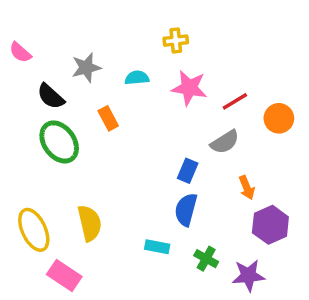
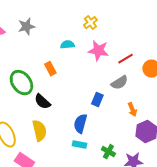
yellow cross: (176, 41) -> (90, 23), turned -32
gray star: (86, 68) -> (26, 27), moved
black semicircle: (51, 96) -> (42, 102), moved
blue semicircle: (186, 210) -> (80, 124), moved

